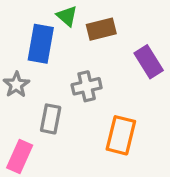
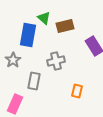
orange rectangle: (121, 135) -> (77, 91), size x0.6

